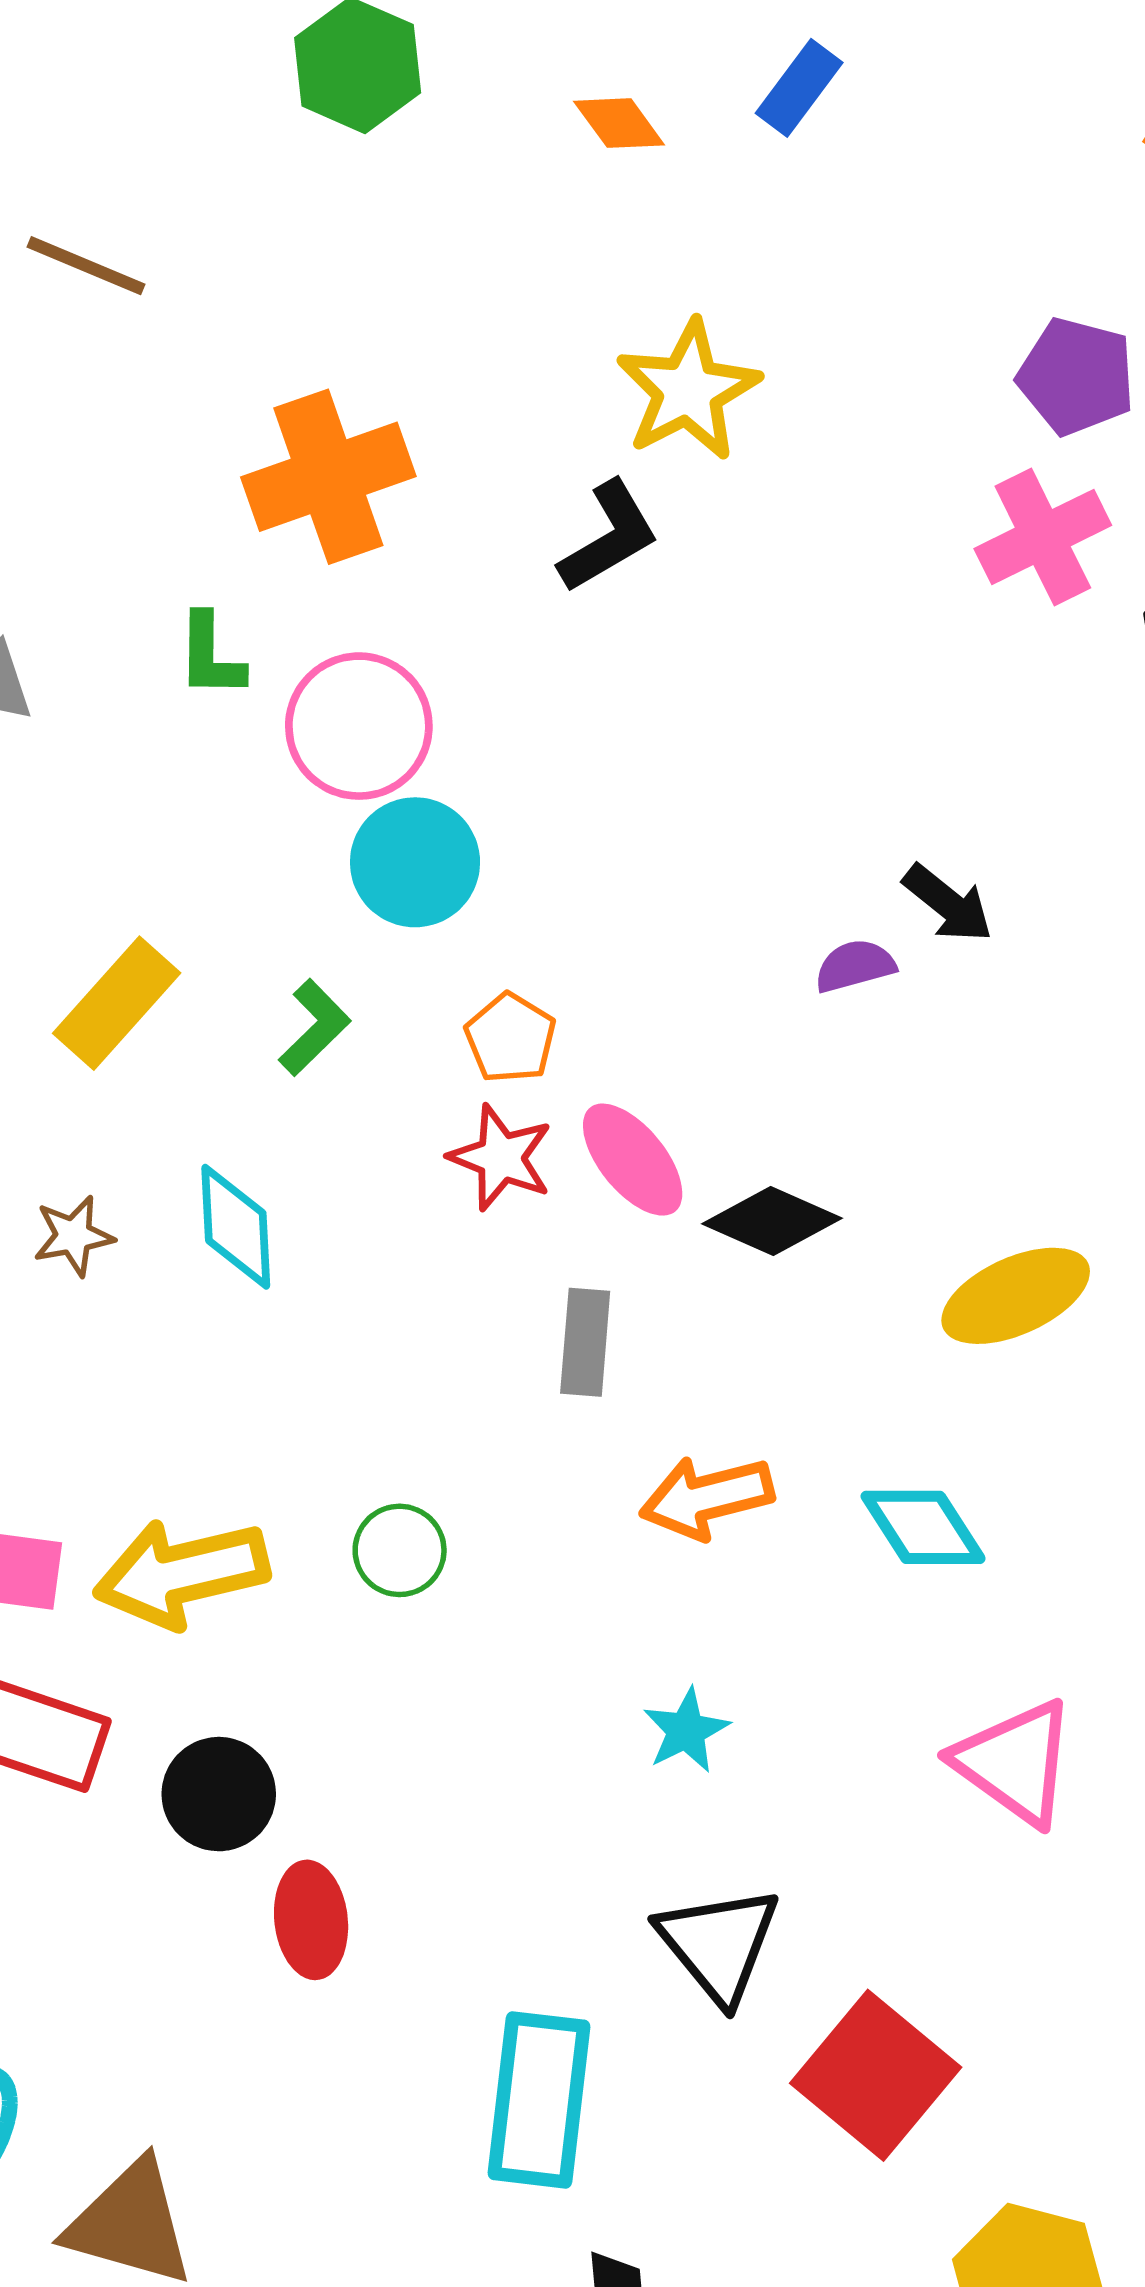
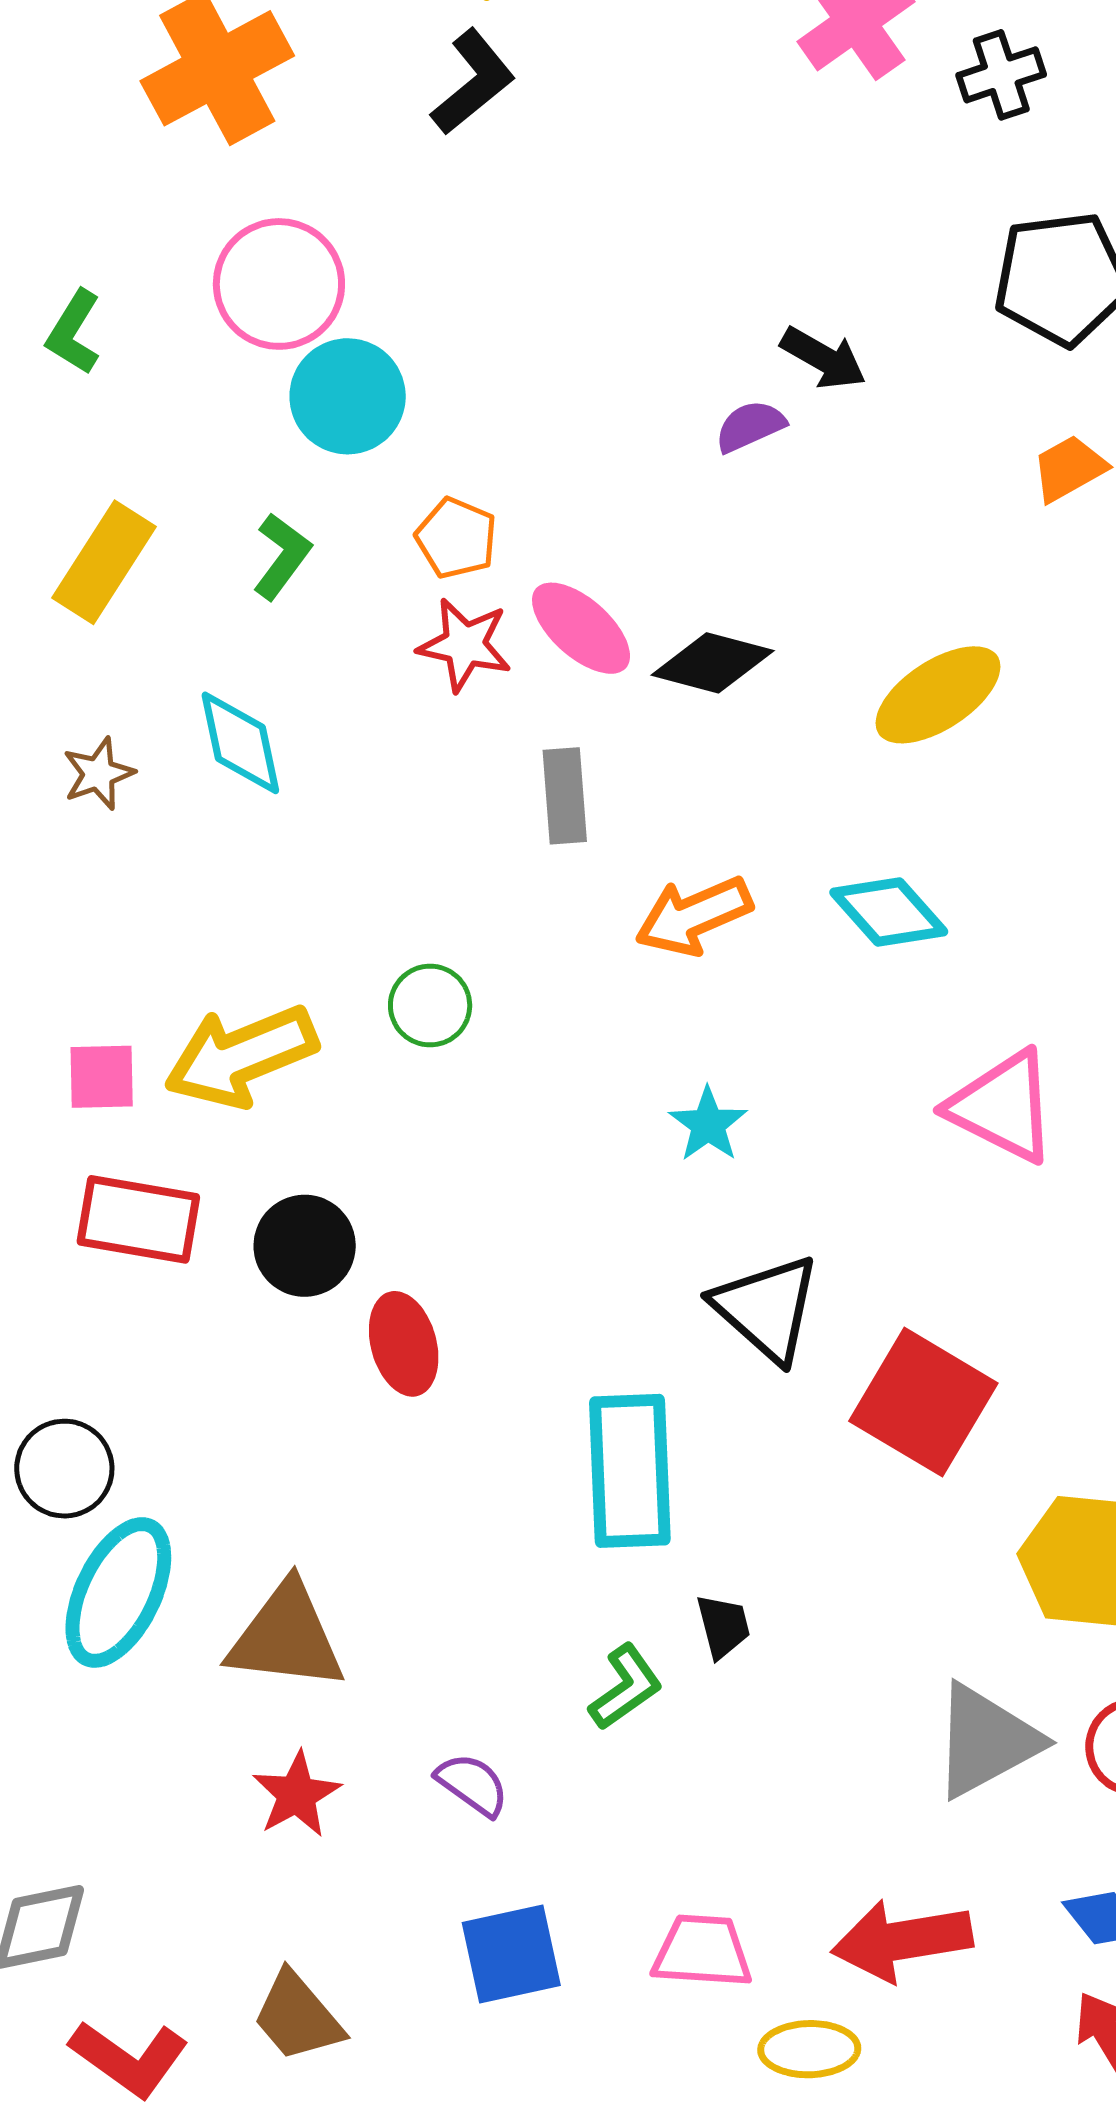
green L-shape: (210, 656) -> (74, 332), moved, turned 40

